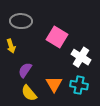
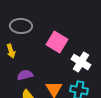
purple semicircle: (25, 70) -> (25, 75), turned 42

